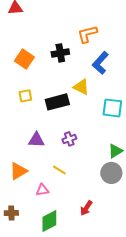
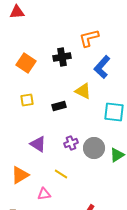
black rectangle: (57, 102) -> (59, 106), size x0.6
purple triangle: (36, 140) -> (38, 144), turned 30
gray circle: (111, 173) -> (94, 148), moved

